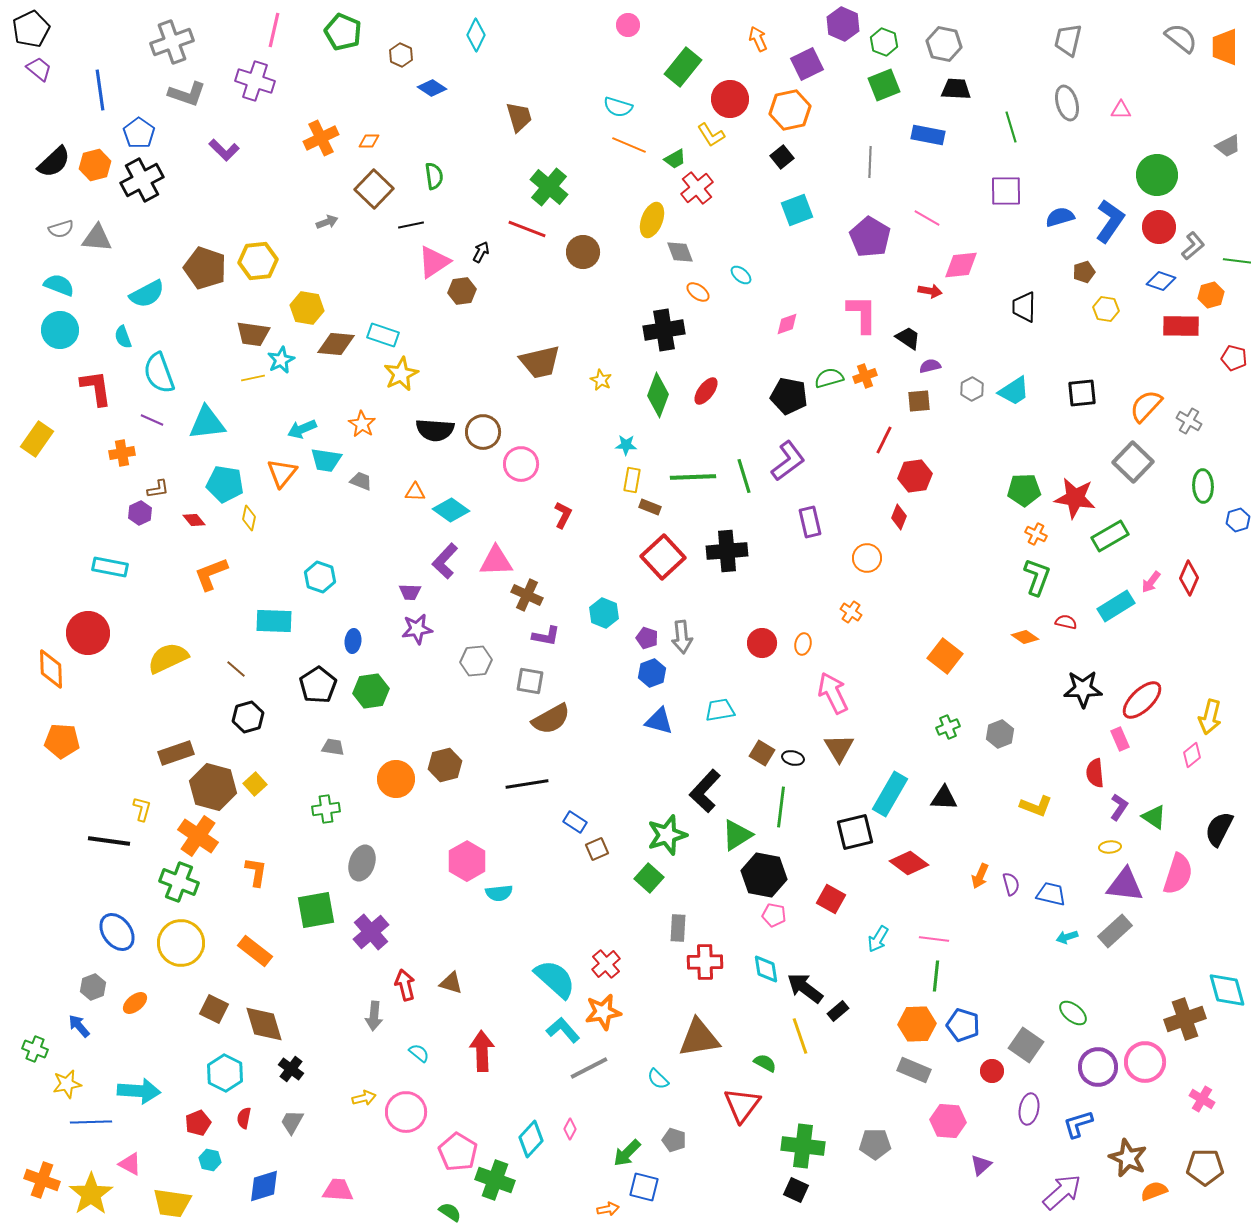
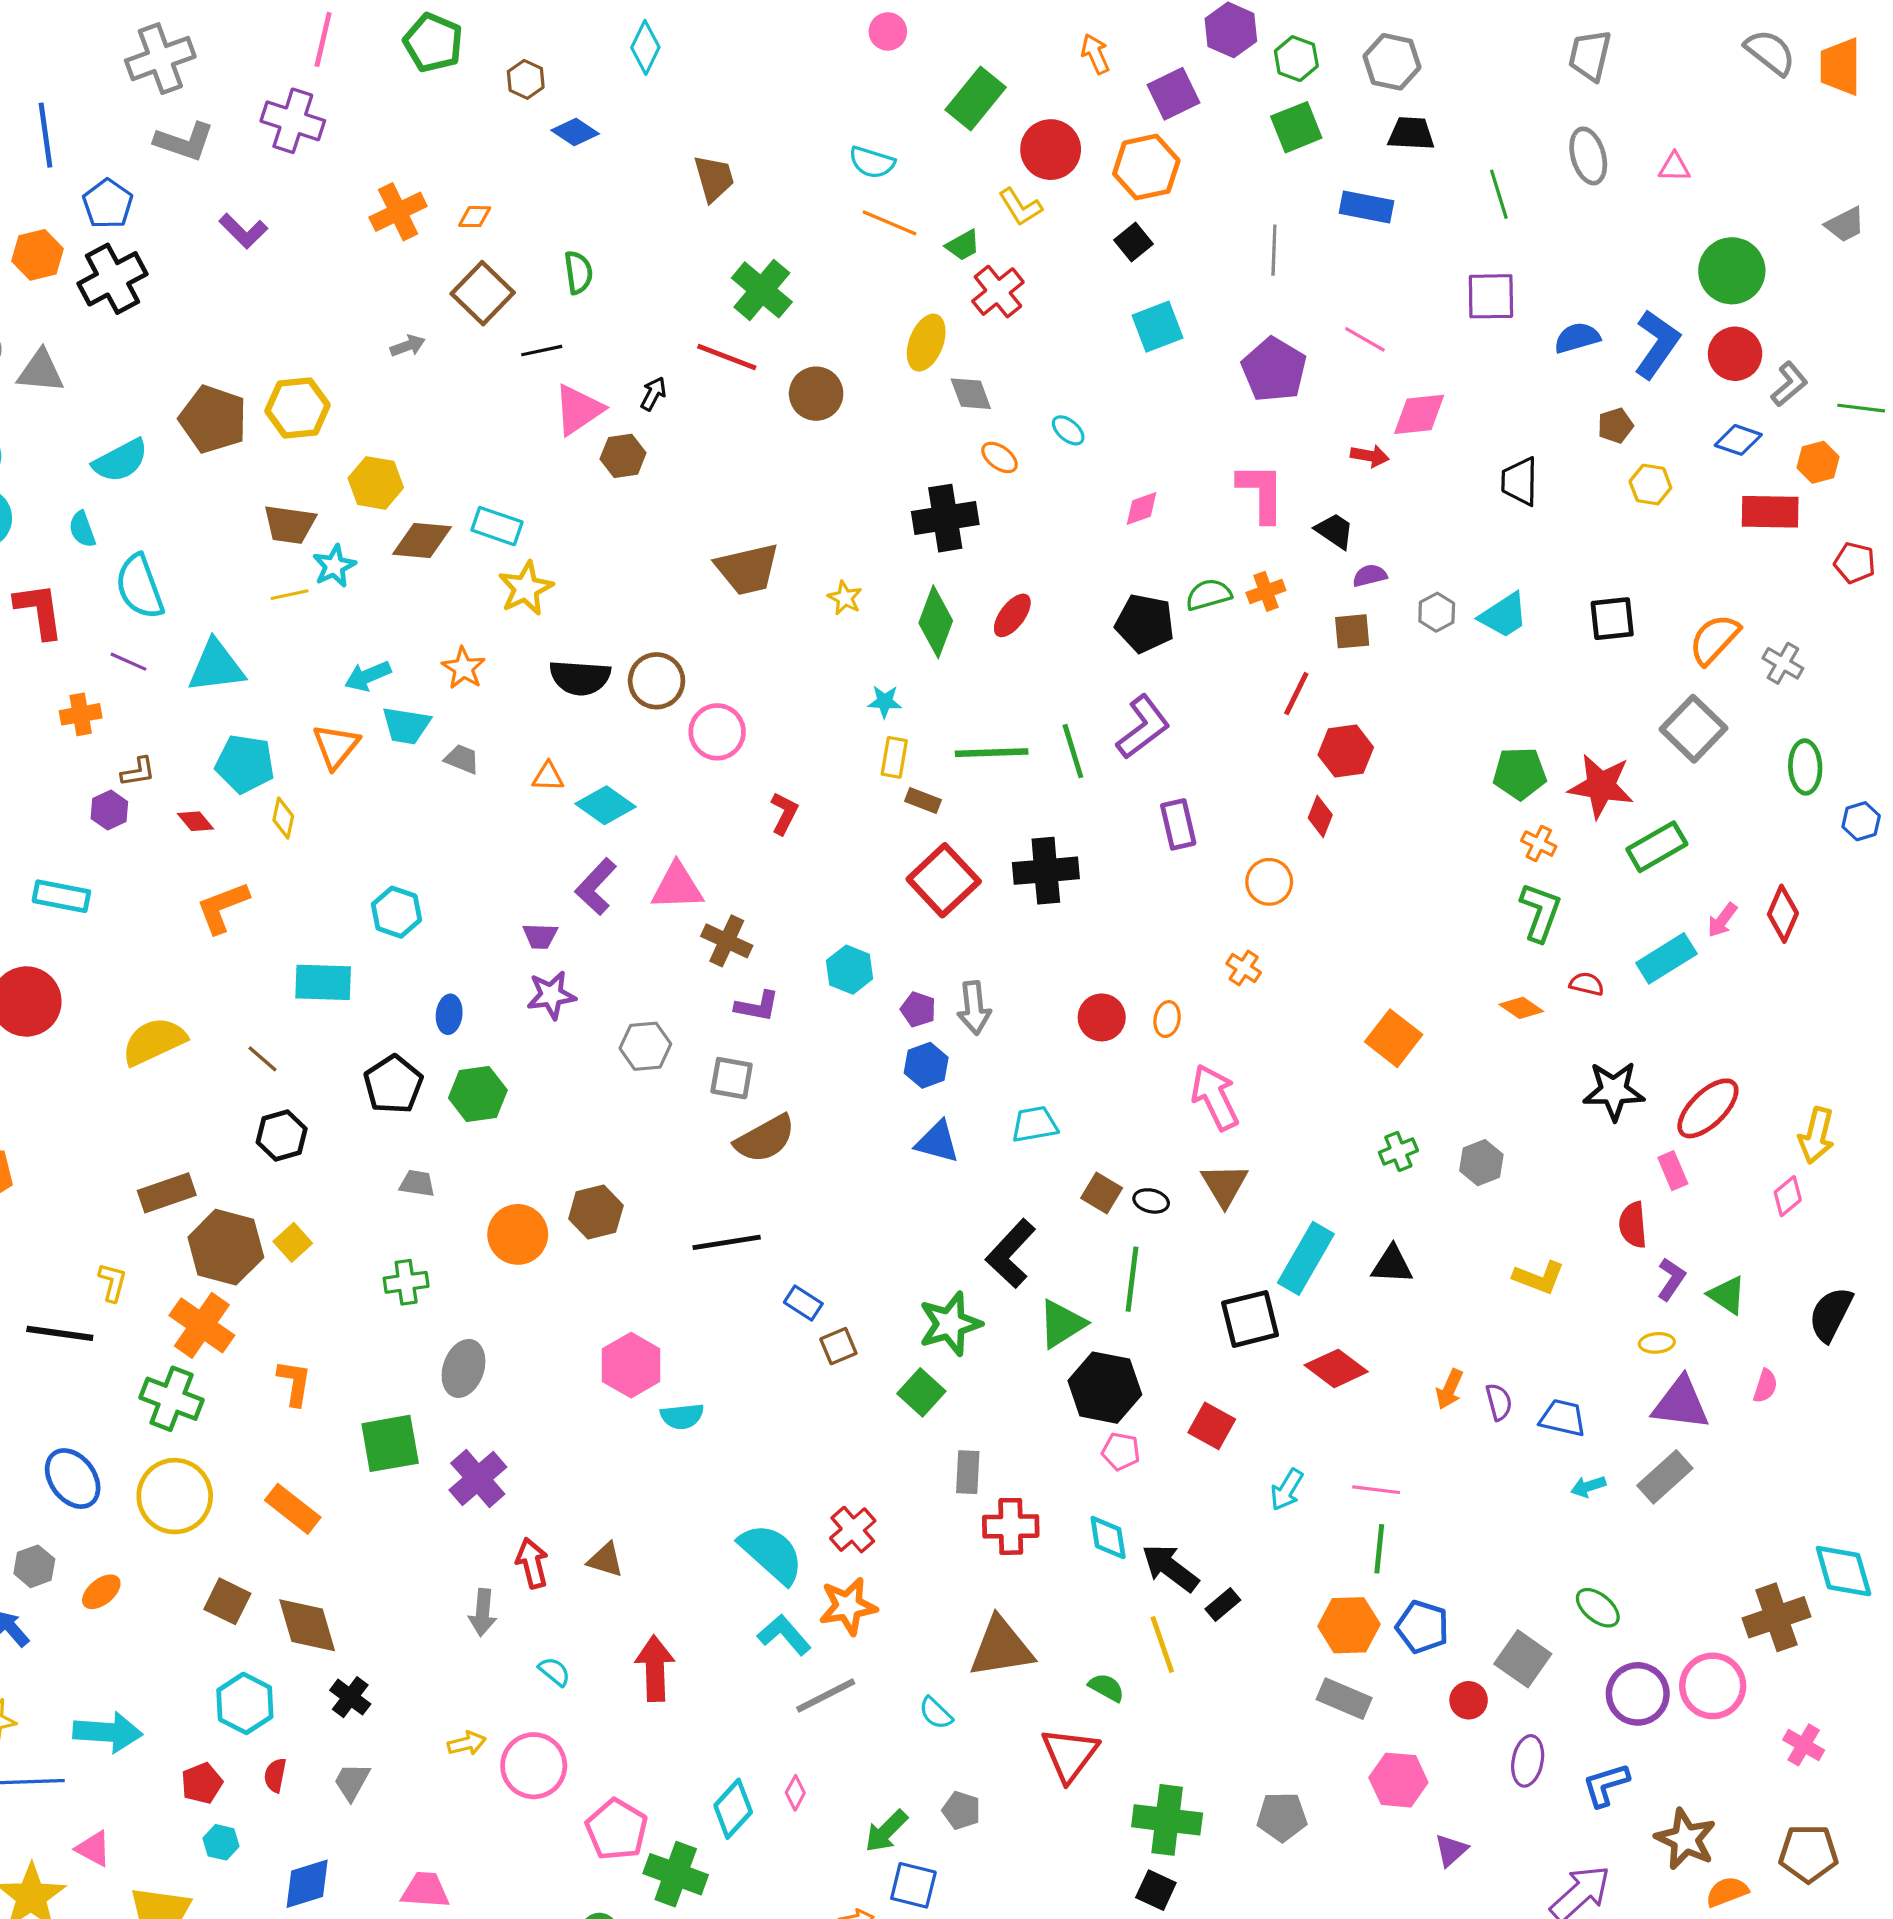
pink semicircle: (1178, 874) -> (1765, 1386), size x0.5

